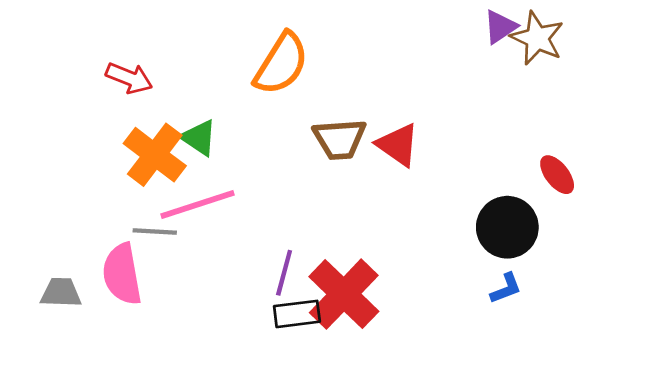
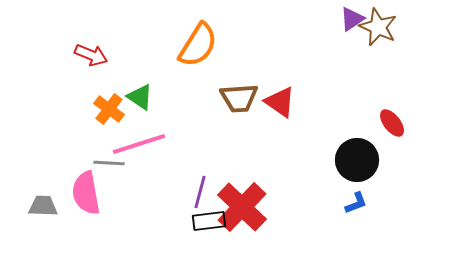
orange cross: (155, 155) -> (109, 109), size x0.7

